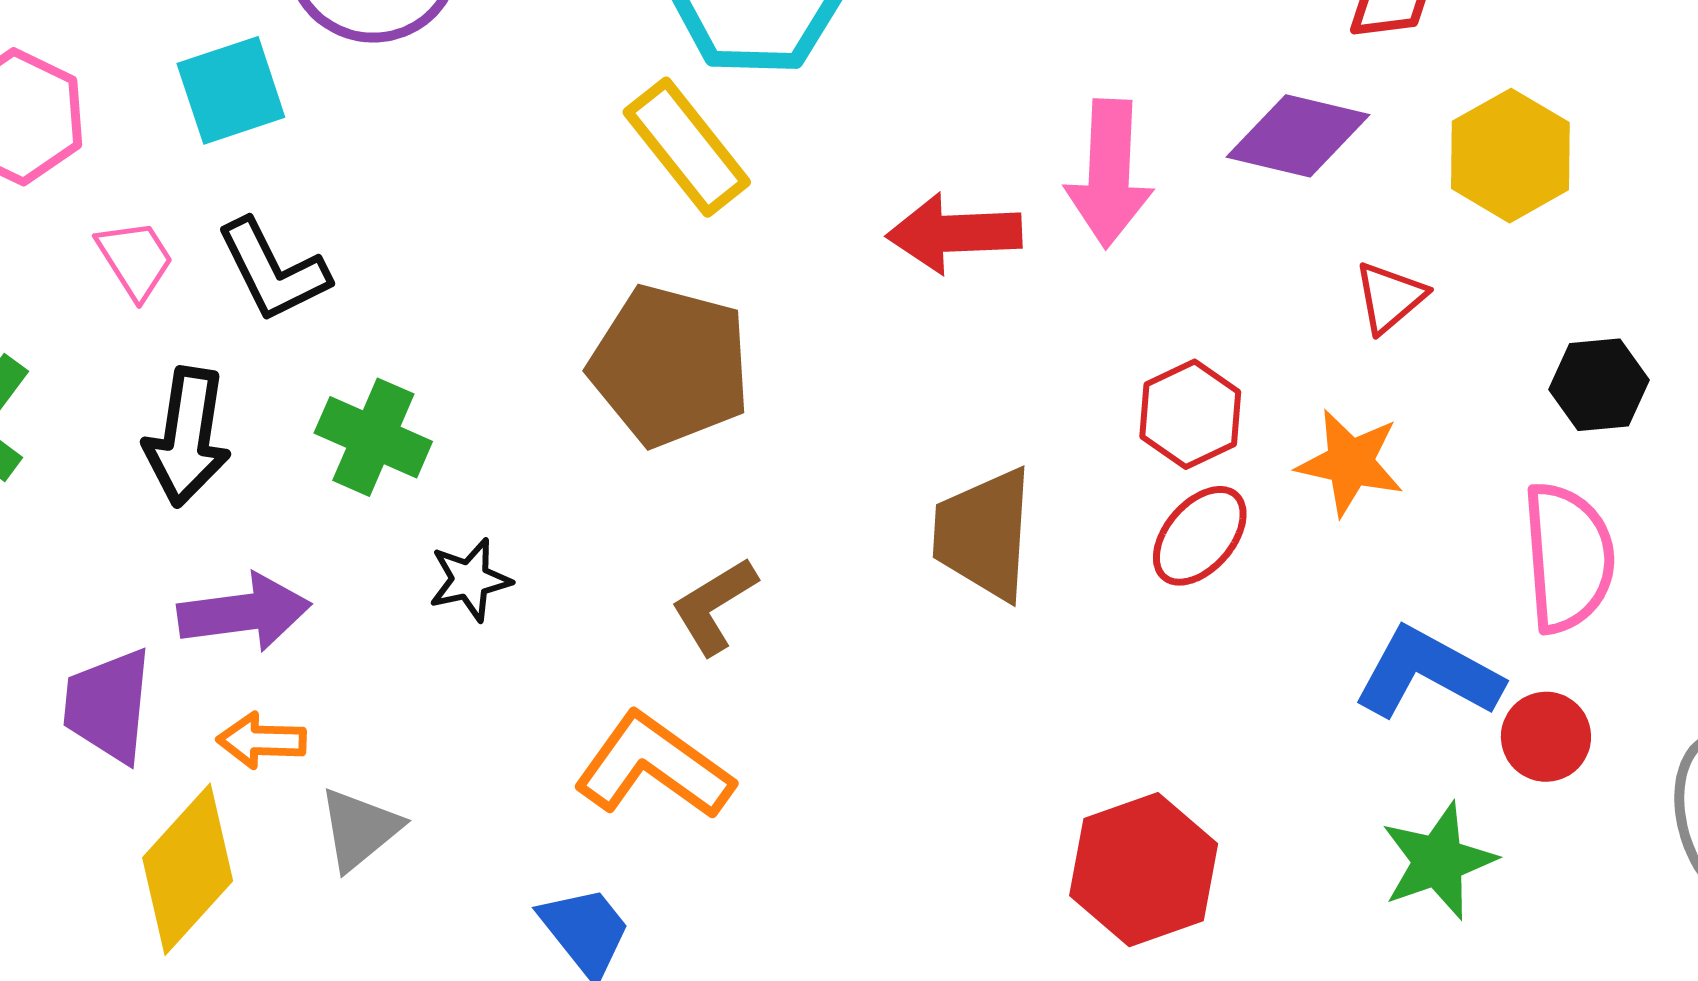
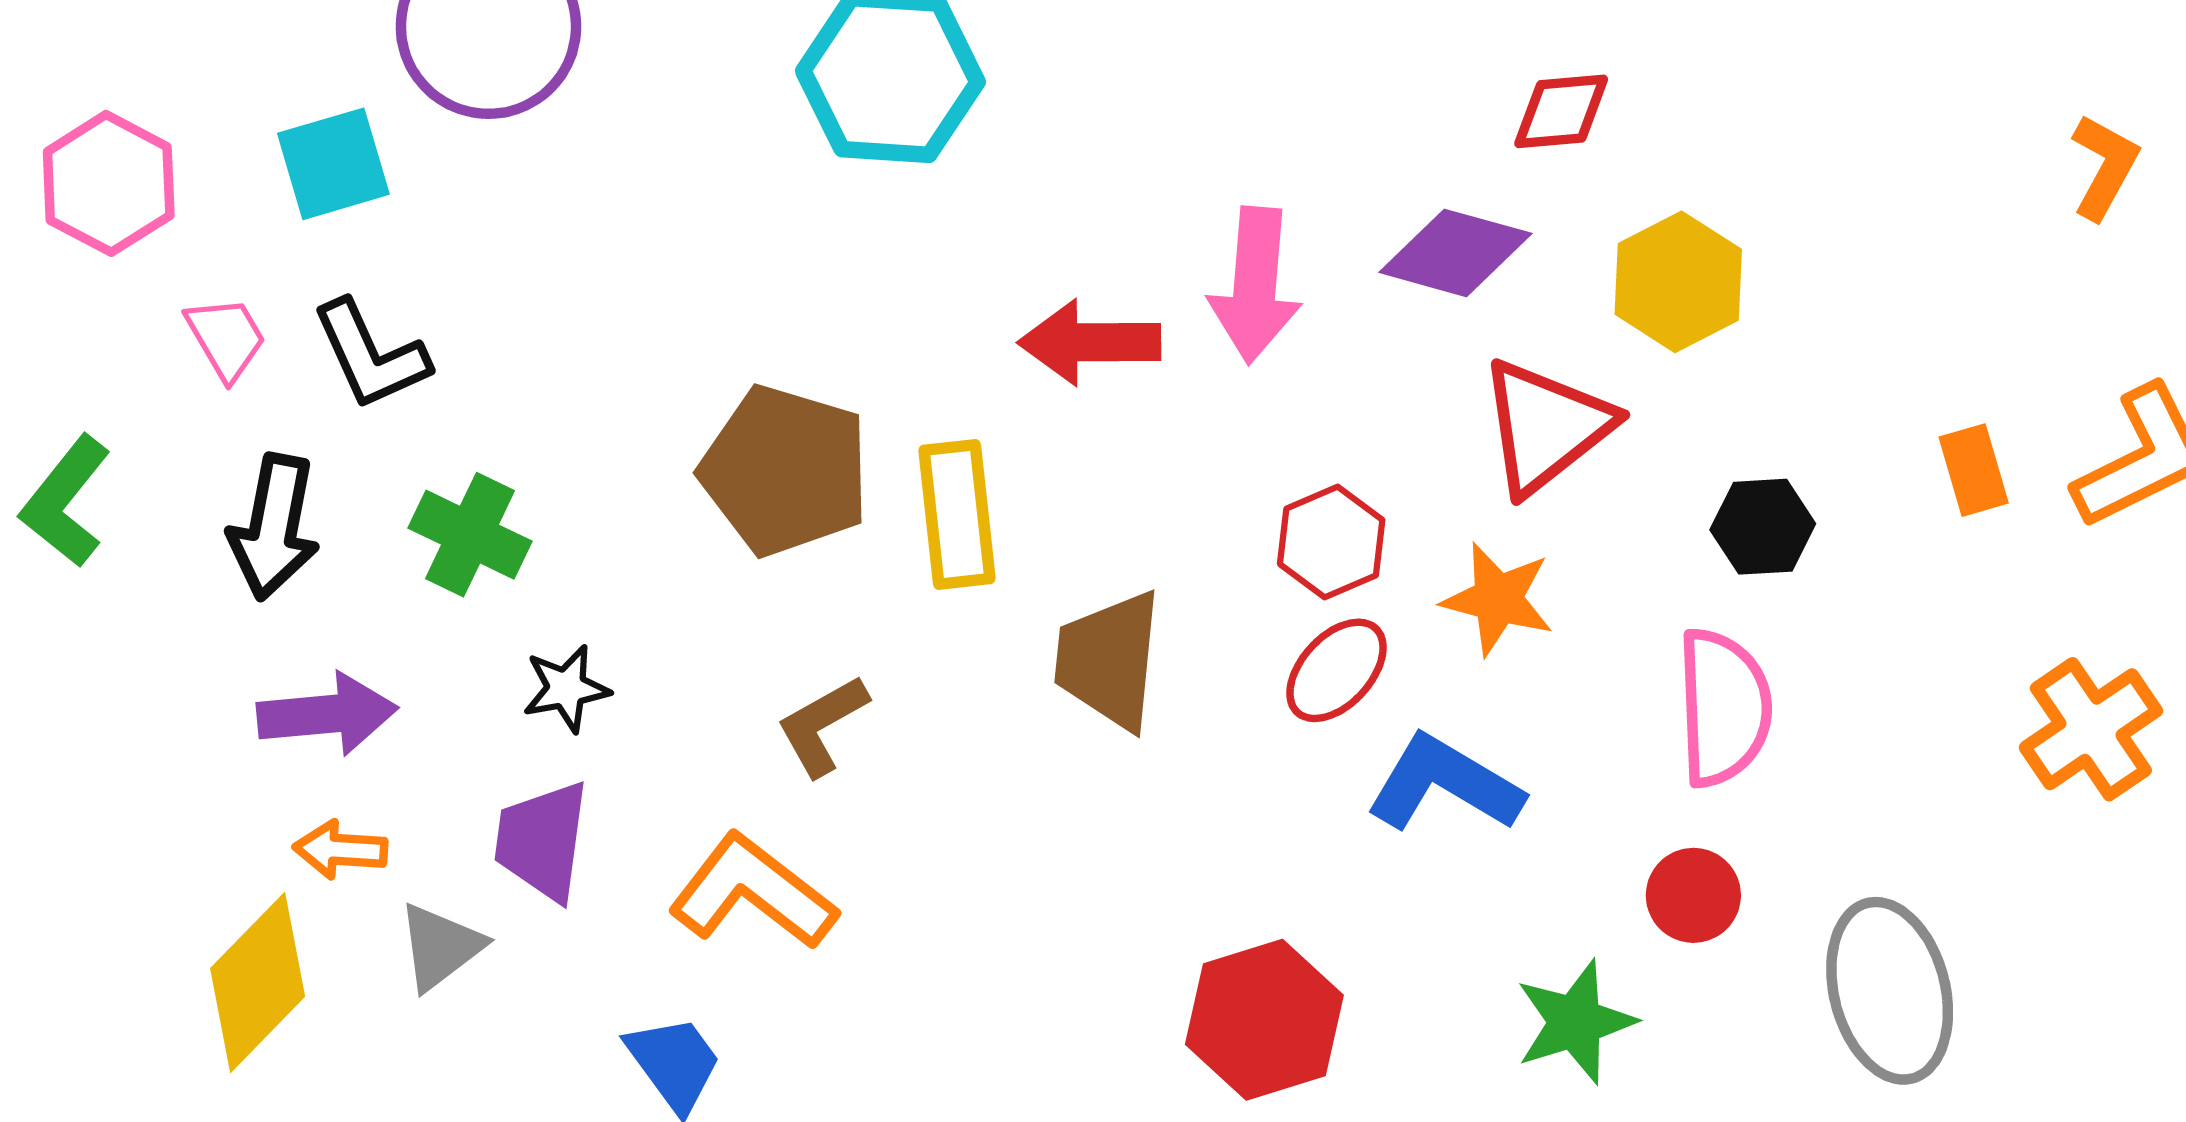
yellow rectangle: (687, 147) -> (957, 514), moved, turned 30
red triangle: (1390, 297) -> (1546, 426), size x1.8
blue L-shape: (1428, 673) -> (1445, 784), moved
purple trapezoid: (108, 705) -> (542, 841), moved

